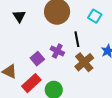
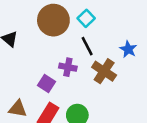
cyan square: (95, 16) -> (86, 18), moved, turned 32

